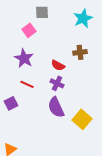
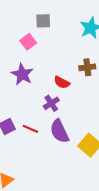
purple cross: (57, 83) -> (51, 103), moved, turned 32
red line: (27, 84) -> (30, 129), moved

